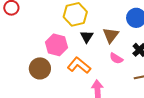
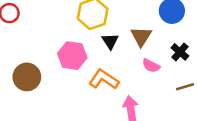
brown circle: (40, 68) -> (27, 77), moved

